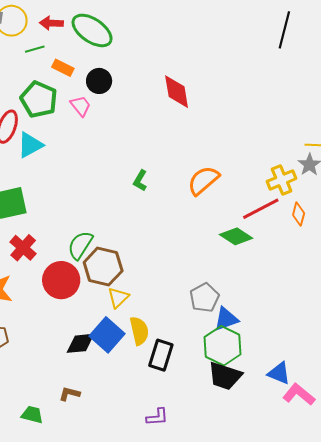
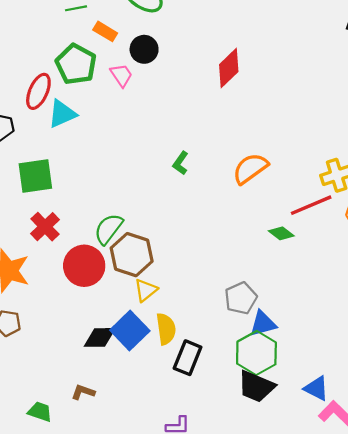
red diamond: (177, 92) -> (229, 68), turned 51
green diamond: (236, 236) -> (281, 233), size x0.7

